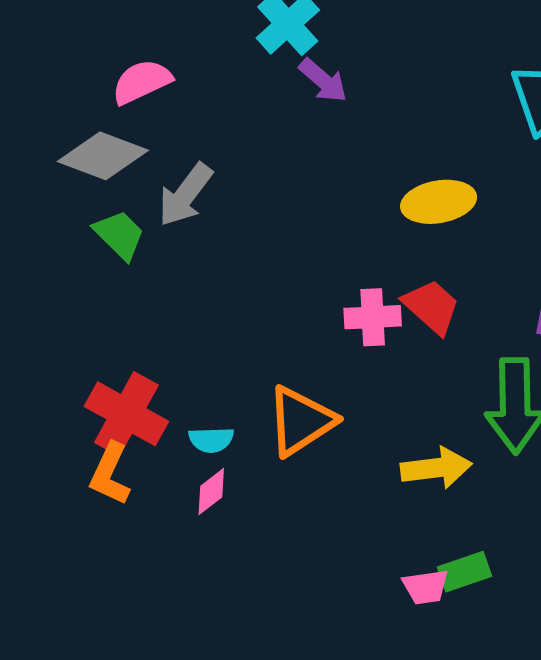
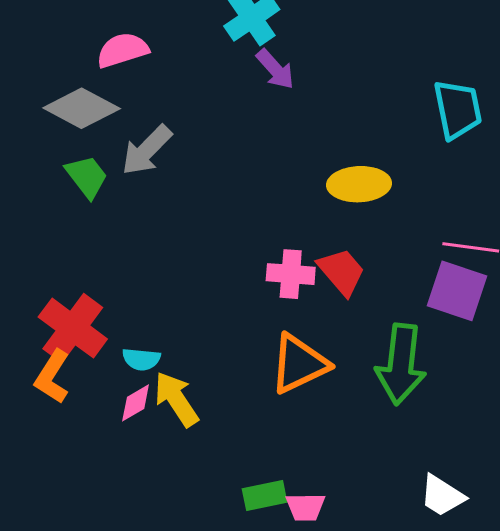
orange triangle: (301, 421) -> (299, 364), moved
yellow arrow: (436, 468) -> (176, 399), moved, turned -124
green rectangle: (464, 572) -> (265, 496), moved

